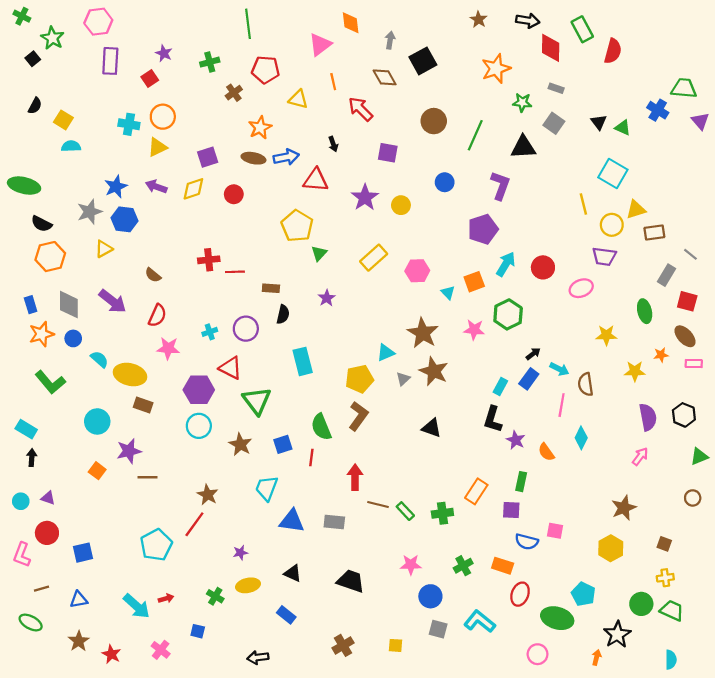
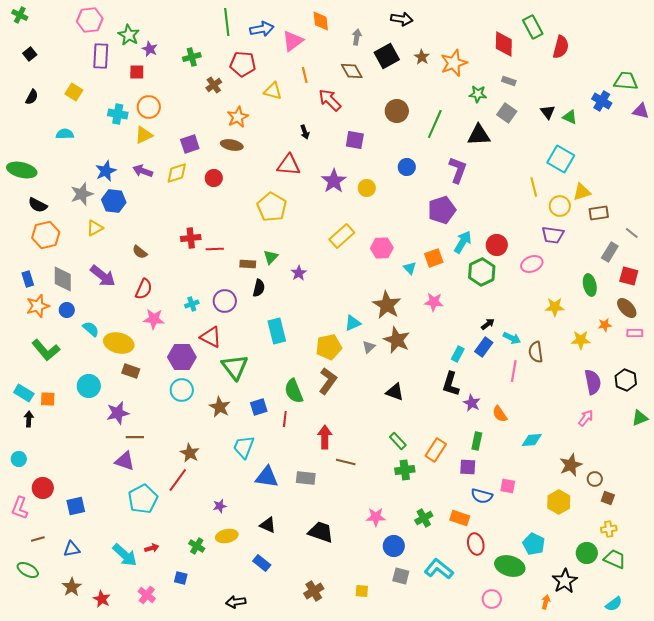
brown star: (479, 19) -> (422, 57), moved
black arrow: (528, 21) -> (402, 19), moved
green star: (52, 38) -> (129, 35), moved
red square: (150, 78) -> (137, 72), turned 35
yellow square: (63, 120) -> (74, 92), moved
purple triangle: (700, 121) -> (641, 111), turned -36
blue arrow: (286, 157) -> (262, 29), moved
green triangle: (319, 253) -> (271, 257), moved
green hexagon: (508, 314) -> (482, 272), moved
cyan diamond: (581, 438) -> (532, 440), moved, turned 60
orange square: (97, 471) -> (48, 399), moved, turned -35
purple triangle: (48, 498) -> (125, 461), moved, size x1.5
brown circle: (693, 498) -> (595, 479), moved
green rectangle: (405, 511) -> (398, 441), moved
red ellipse: (520, 594) -> (476, 544), turned -35
cyan semicircle: (671, 660) -> (614, 604), turned 54

